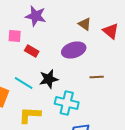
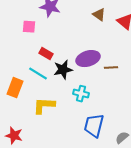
purple ellipse: (74, 50) -> (88, 59), moved
red rectangle: (32, 51) -> (46, 54), moved
cyan cross: (67, 103) -> (81, 94), size x0.7

